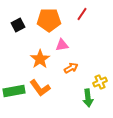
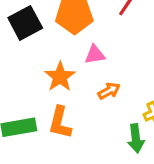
black square: (18, 25) -> (25, 23), size x1.5
orange L-shape: (40, 88) -> (60, 123), turned 50

